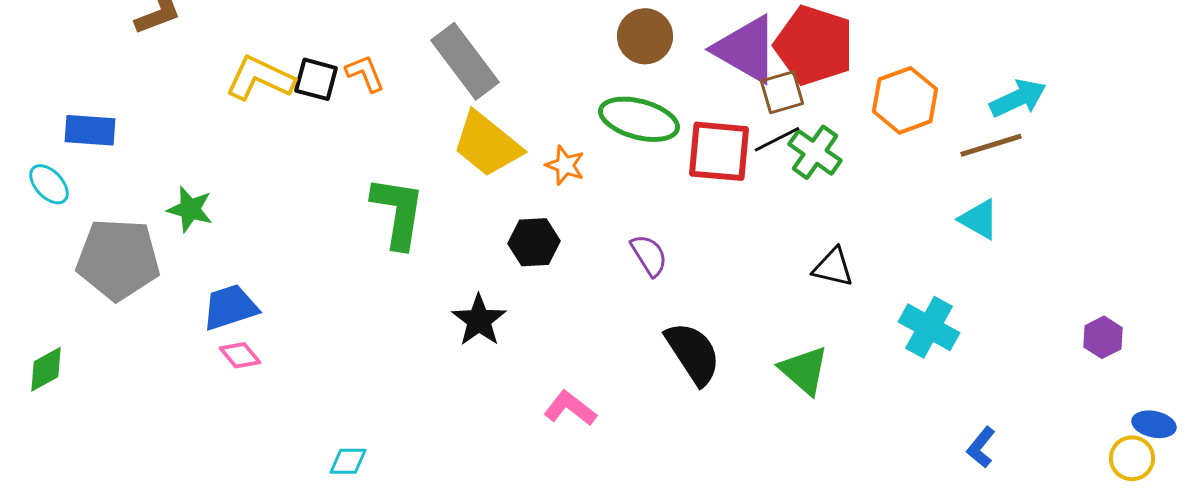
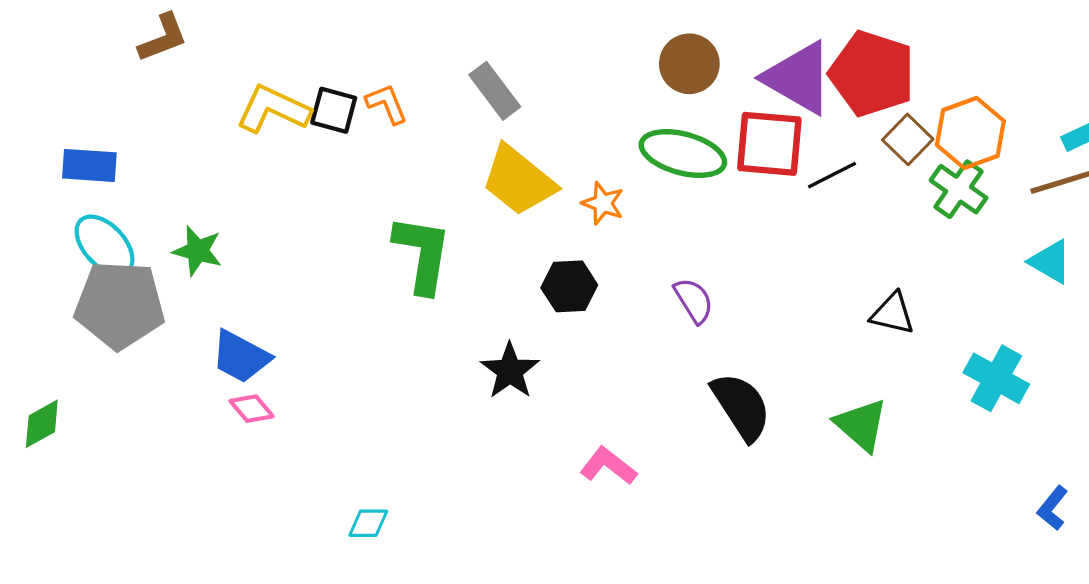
gray rectangle: (465, 61) -> (495, 91), size x0.7
brown square: (782, 92) -> (908, 139), moved, turned -30
red square: (719, 151) -> (769, 144), moved
green cross: (815, 152) -> (959, 189), moved
cyan ellipse: (49, 184) -> (105, 245), moved, size x1.4
blue trapezoid: (230, 307) -> (241, 357), turned -134

